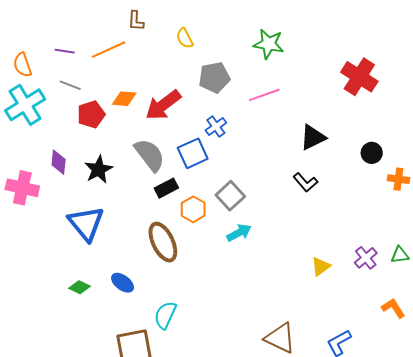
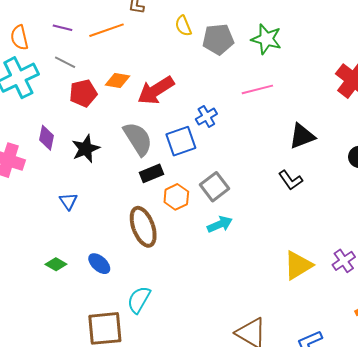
gray pentagon: (214, 77) -> (218, 39), moved
blue triangle: (86, 223) -> (68, 201), size x0.5
yellow triangle: (321, 266) -> (298, 265), size x1.5

